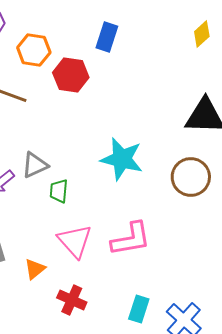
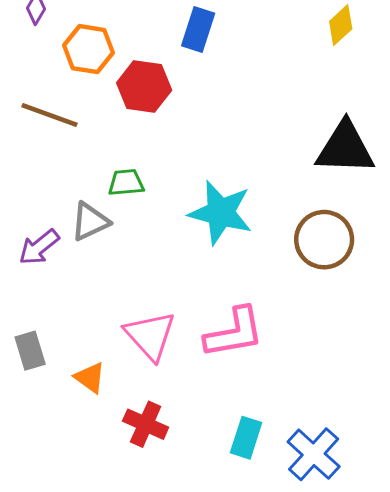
green trapezoid: (59, 191) -> (126, 183), moved, turned 80
orange triangle: (35, 269) -> (90, 378), turned -45

